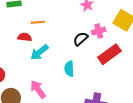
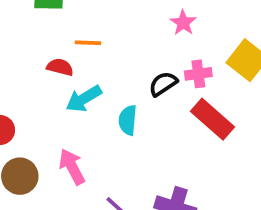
red rectangle: (109, 54) -> (213, 119), turned 70
cyan semicircle: (69, 69) -> (128, 120), moved

